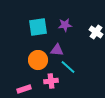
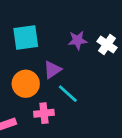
purple star: (65, 25) -> (78, 40), moved
purple triangle: (57, 50) -> (52, 70), turned -40

